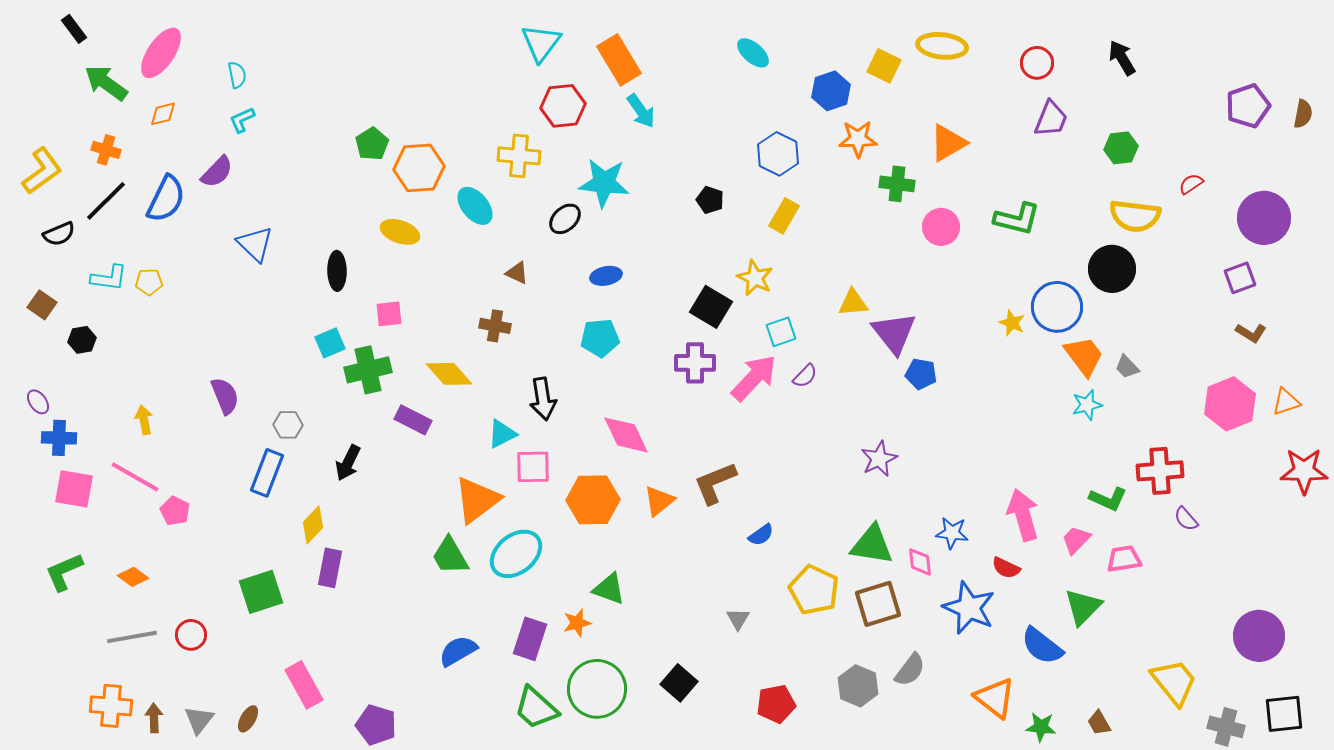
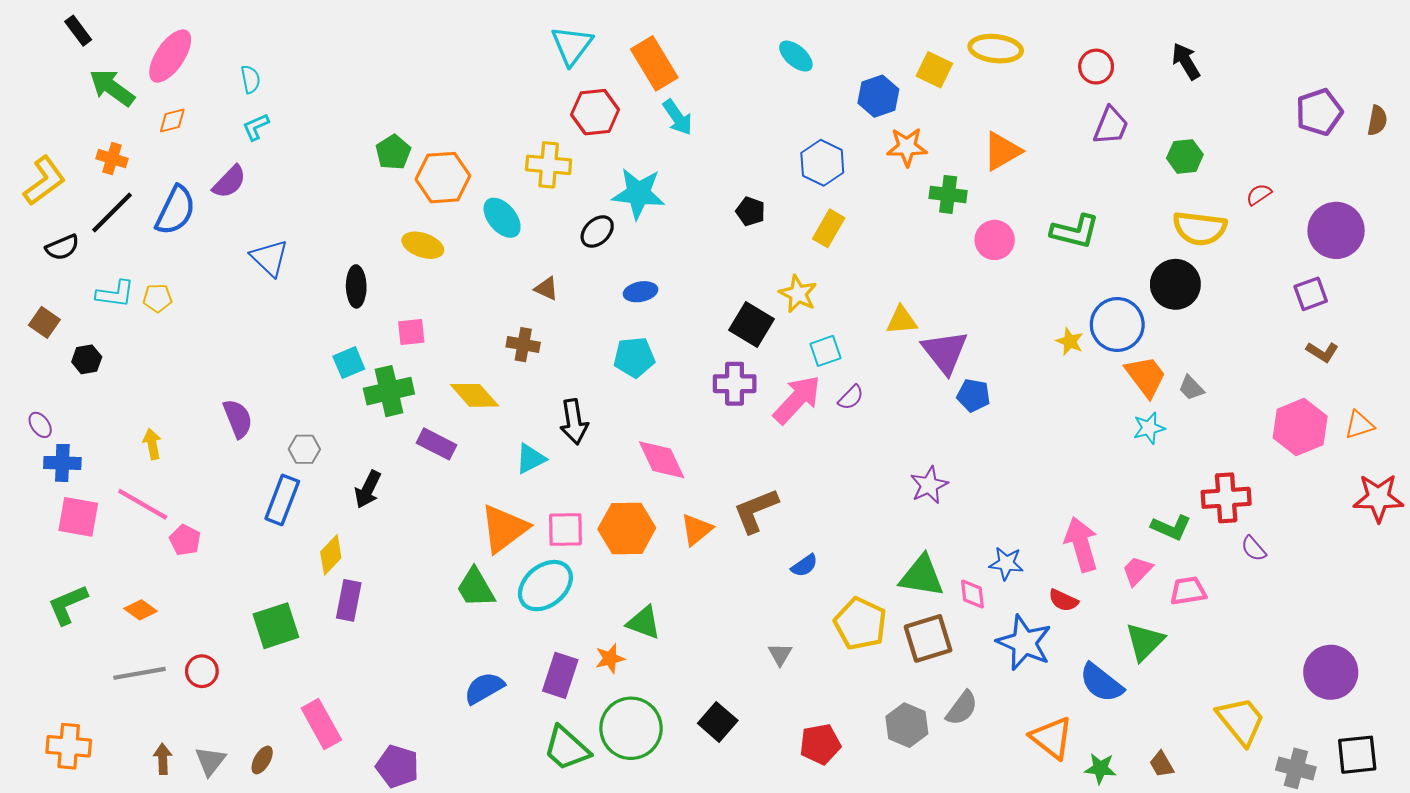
pink square: (533, 467) -> (565, 530), moved
orange cross: (111, 706) -> (69, 746), moved

